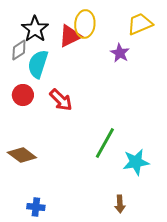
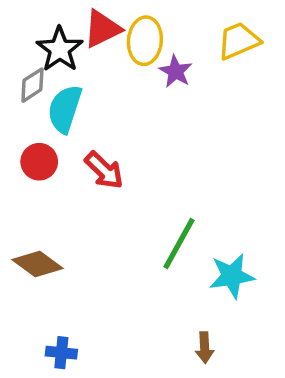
red triangle: (70, 36) -> (102, 29), moved
purple star: (120, 53) -> (176, 71), moved

